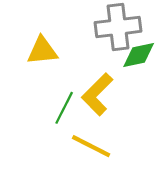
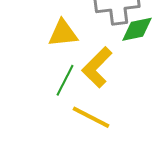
yellow triangle: (42, 51) -> (63, 33), moved

